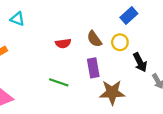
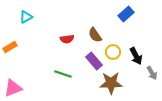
cyan triangle: (17, 19) -> (26, 17), turned -48
yellow circle: (120, 42) -> (113, 52), moved
purple rectangle: (93, 68) -> (94, 61), turned -30

